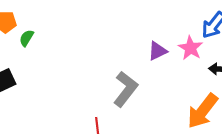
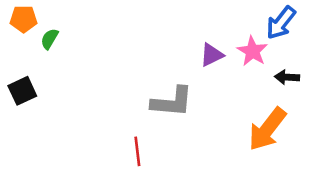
gray L-shape: (125, 89) -> (172, 102), turned 57

